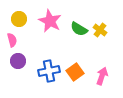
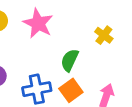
green semicircle: (79, 29) -> (70, 60), moved, turned 84

